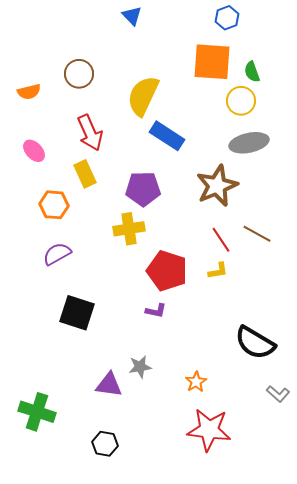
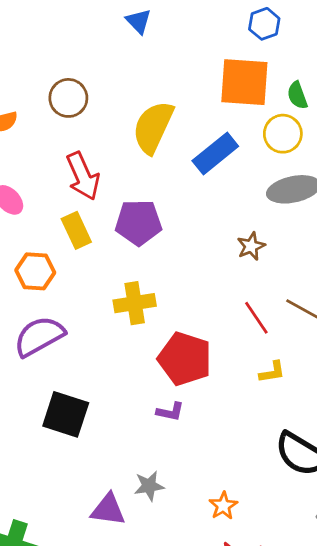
blue rectangle: (167, 136) -> (215, 154), moved, turned -72
brown star: (217, 186) -> (251, 246), size x0.5
purple pentagon: (143, 189) -> (139, 222), moved
purple semicircle: (57, 254) -> (39, 336), size x1.4
yellow L-shape: (218, 271) -> (272, 372), moved

